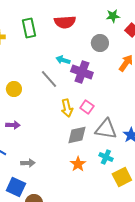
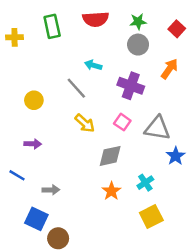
green star: (113, 16) -> (138, 22), moved
purple cross: (82, 72) -> (131, 86), moved
yellow arrow: (67, 108) -> (85, 123), moved, turned -36
gray triangle: (106, 129) -> (157, 128), moved
cyan cross: (106, 157) -> (145, 183), turned 32
yellow square: (122, 177) -> (151, 216), moved

